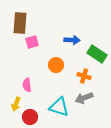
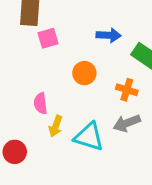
yellow arrow: (16, 104) -> (56, 126), moved
red circle: (30, 117) -> (15, 152), moved

